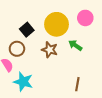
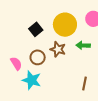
green arrow: (75, 45) -> (83, 45), turned -32
brown circle: (17, 49) -> (38, 57), moved

